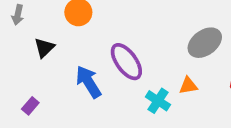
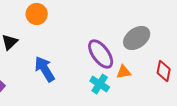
purple ellipse: (126, 62) -> (101, 54), moved

